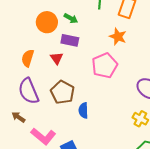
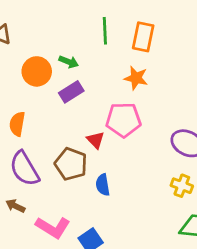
purple rectangle: (70, 40) -> (71, 92), turned -36
red triangle: (57, 58) -> (96, 140), moved
pink pentagon: (105, 66) -> (123, 120), turned 30

